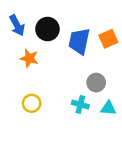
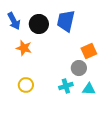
orange square: (108, 39) -> (89, 51), moved
blue trapezoid: (79, 41) -> (66, 21), moved
cyan cross: (80, 104) -> (66, 86), turned -32

